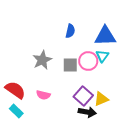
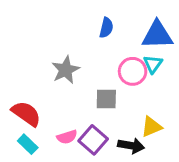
gray square: (70, 65) -> (106, 99), moved
pink semicircle: (43, 95) -> (67, 137), moved, turned -32
purple square: (83, 96) -> (93, 140), moved

